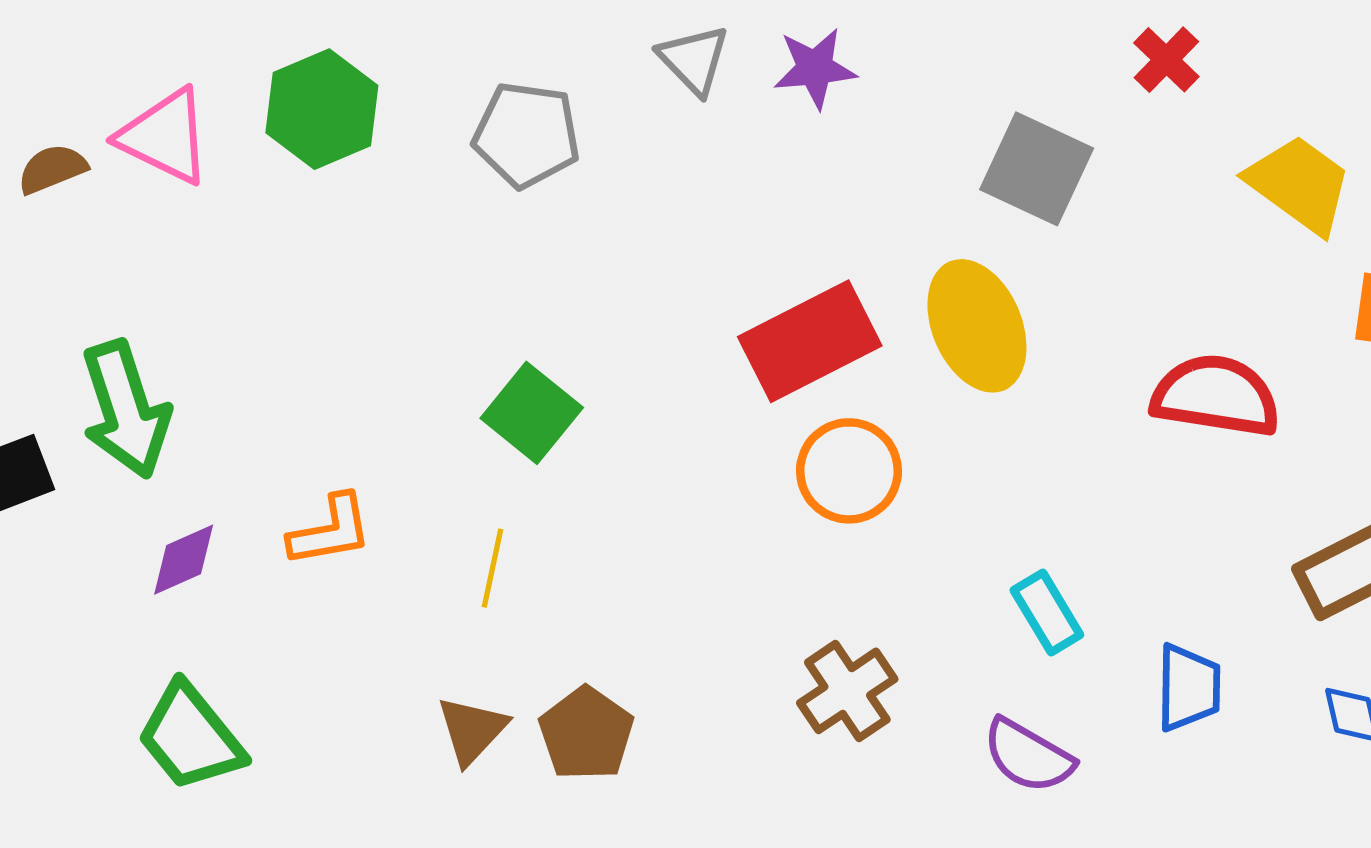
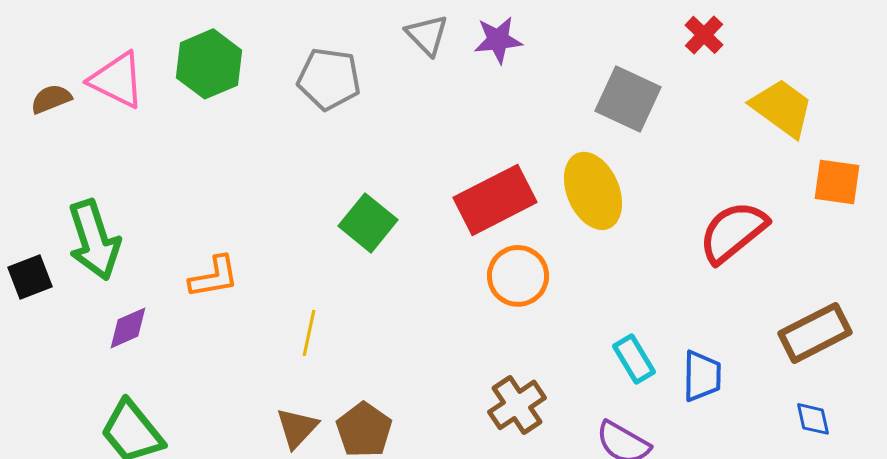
red semicircle: (1216, 396) -> (733, 232), turned -48
green square: (532, 413) -> (368, 223), moved
orange L-shape: (330, 531) -> (214, 277), moved
blue trapezoid: (1189, 688) -> (702, 376), moved

